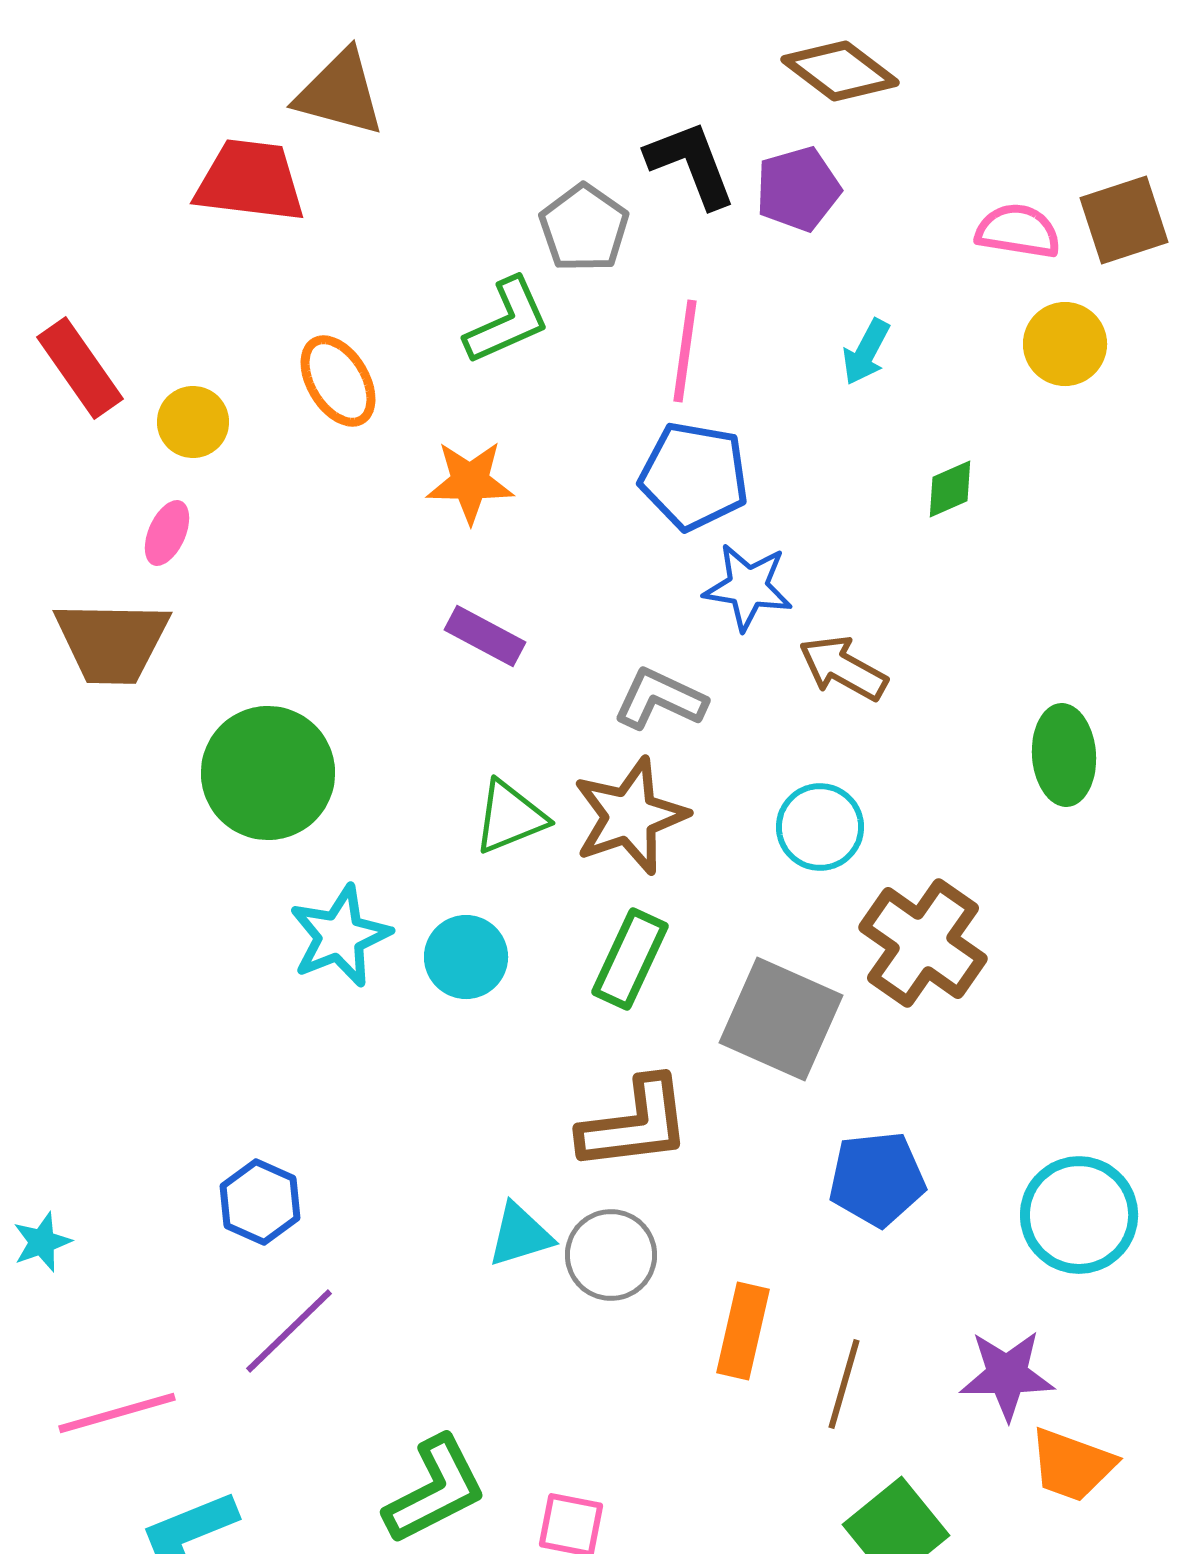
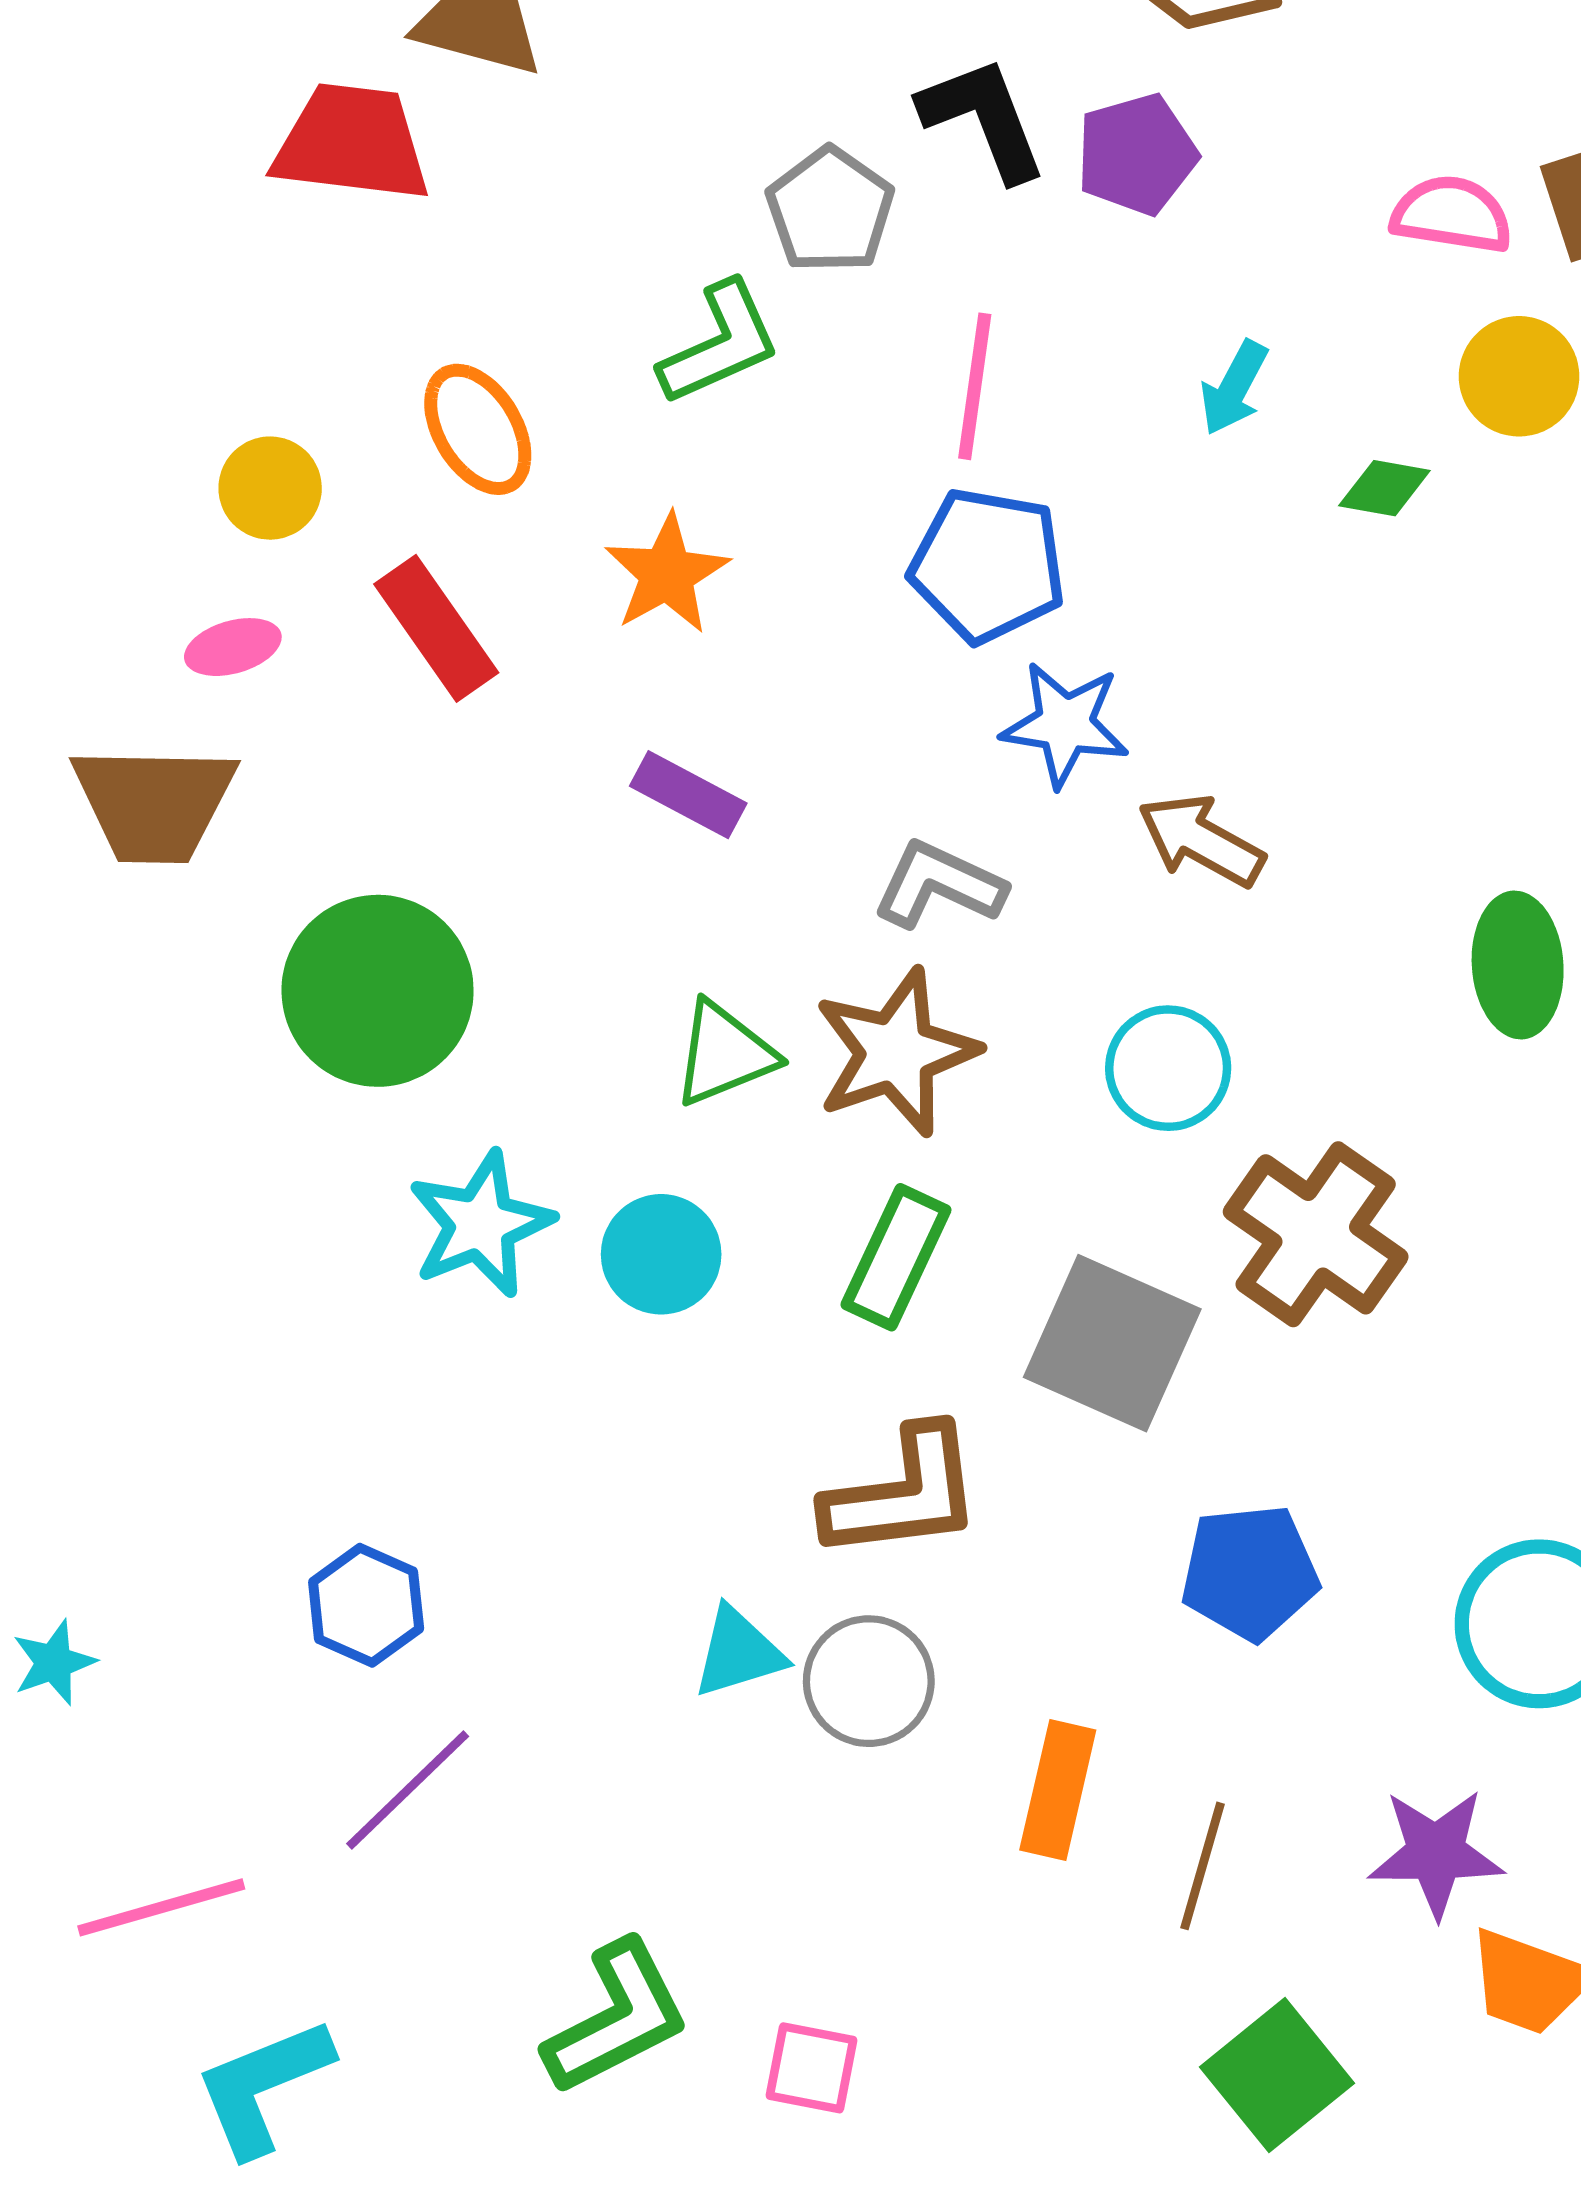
red rectangle: (80, 368) -> (436, 628), moved
orange star: (470, 482) -> (667, 574), turned -30
green diamond: (950, 489) -> (1384, 488), moved, turned 34
pink ellipse: (167, 533) -> (233, 647), turned 50

